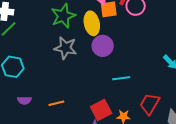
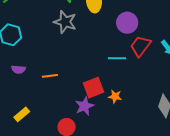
purple circle: (103, 46) -> (127, 23), moved
red trapezoid: (150, 104) -> (140, 46), moved

